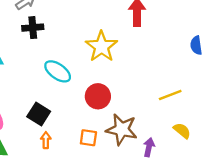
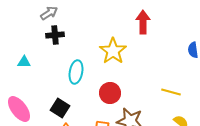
cyan ellipse: (58, 71) -> (76, 72), turned 65
yellow line: (170, 95) -> (171, 92), turned 36

